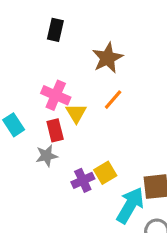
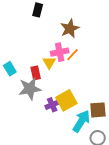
pink cross: (56, 95) -> (60, 52), moved, turned -36
gray star: (47, 156) -> (30, 89), size x1.6
yellow square: (105, 173) -> (66, 100), size x1.5

